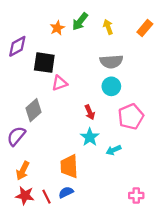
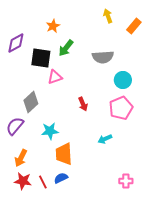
green arrow: (80, 21) -> (66, 48), moved
yellow arrow: (108, 27) -> (108, 16), moved
cyan circle: (111, 86) -> (123, 80), moved
cyan star: (90, 137) -> (50, 131), moved, turned 30

